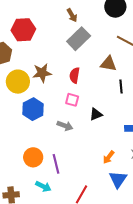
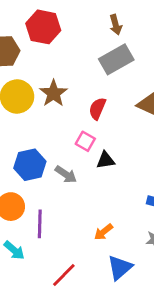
brown star: (42, 73) -> (54, 93), turned 30
blue hexagon: (33, 109) -> (30, 165), moved
black triangle: (96, 114) -> (106, 160), moved
orange arrow: (109, 157) -> (103, 232), moved

